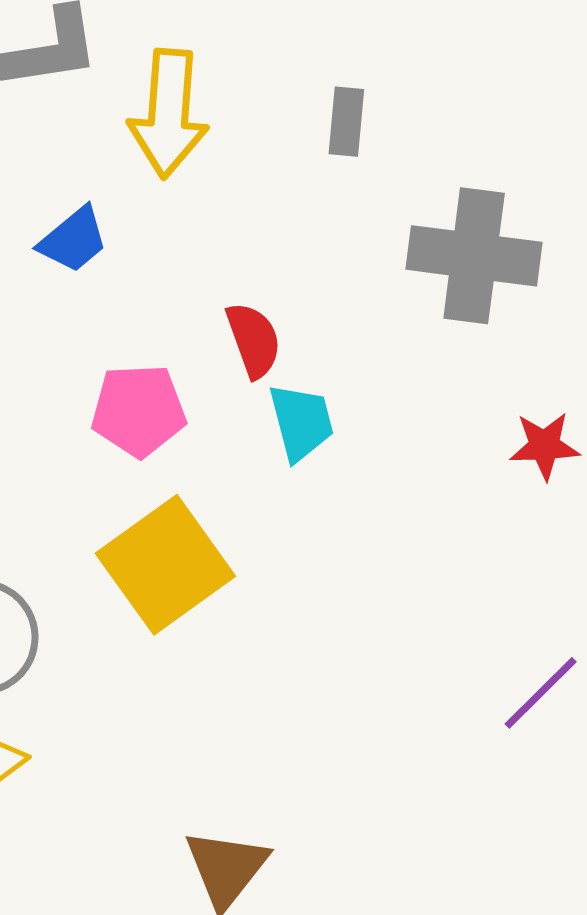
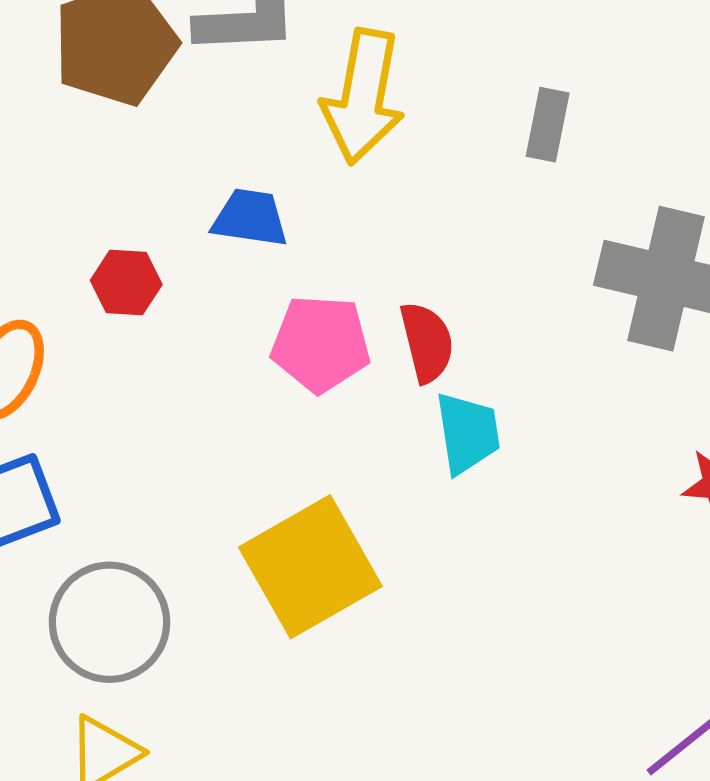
blue trapezoid: (73, 240) -> (250, 218), turned -138
pink pentagon: (139, 411) -> (321, 344), moved

